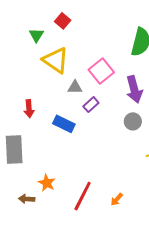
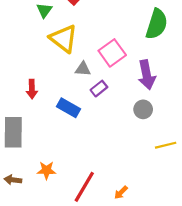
orange star: (47, 183) -> (46, 170), turned -30
brown arrow: (27, 199) -> (13, 180), moved

